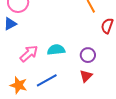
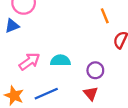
red triangle: (86, 76) -> (91, 94), turned -32

